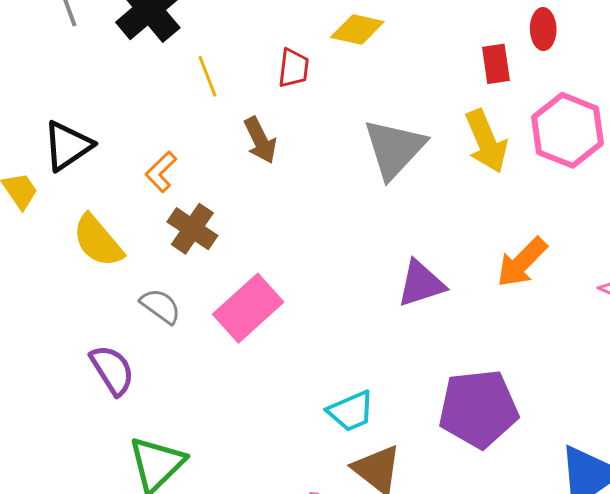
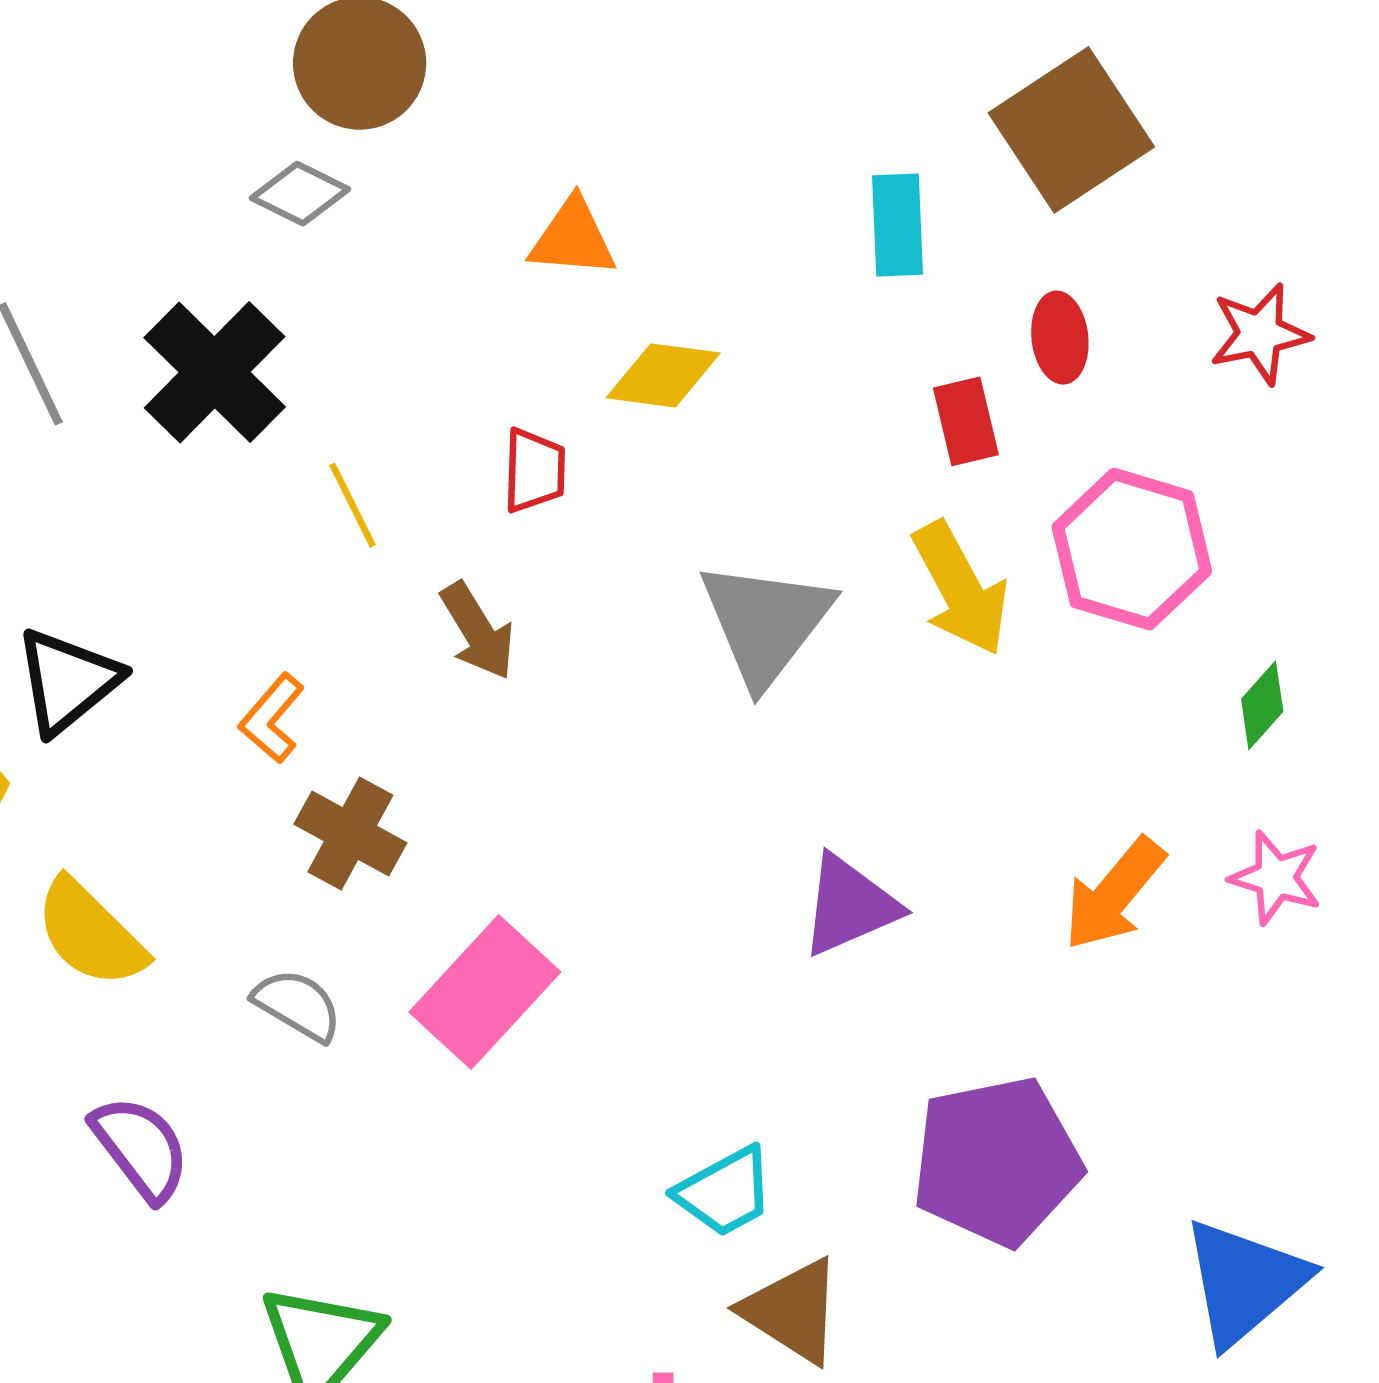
yellow semicircle: (98, 241) -> (90, 933), moved
orange arrow: (522, 262) -> (1114, 894), moved
purple semicircle: (112, 370) -> (141, 1148), moved

